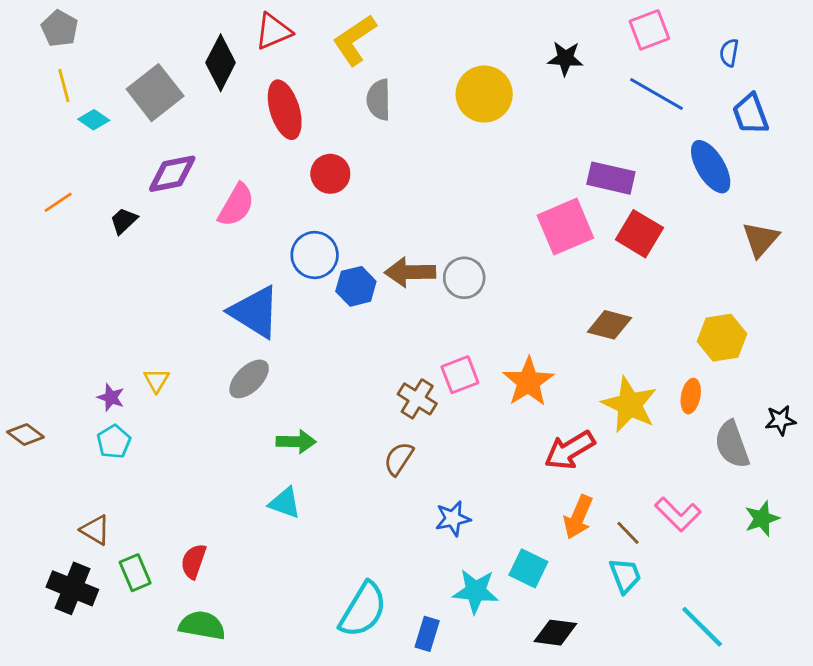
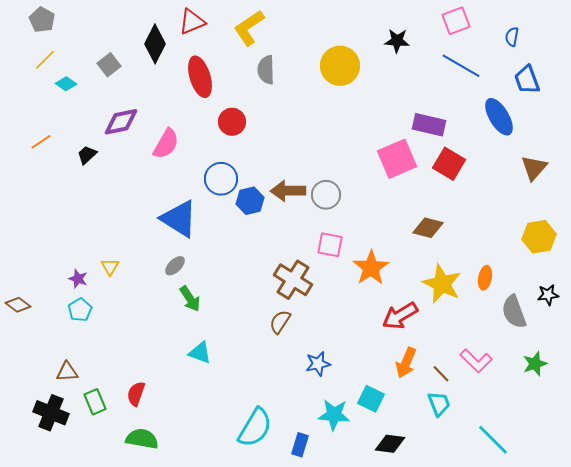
yellow line: (64, 85) -> (45, 60), turned 60
gray square: (155, 93) -> (109, 65), size x0.6
yellow hexagon: (722, 338) -> (539, 237), moved
pink square: (460, 375) -> (330, 245), moved, turned 32
gray ellipse: (249, 379) -> (175, 266), size x0.7
brown cross: (417, 399) -> (293, 280), size x1.4
green arrow: (296, 442) -> (190, 299), moved, turned 56
brown triangle: (95, 530) -> (67, 372), turned -35

